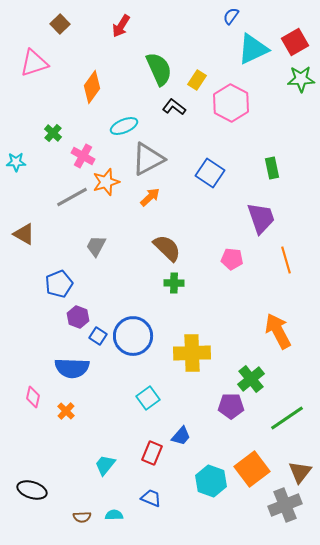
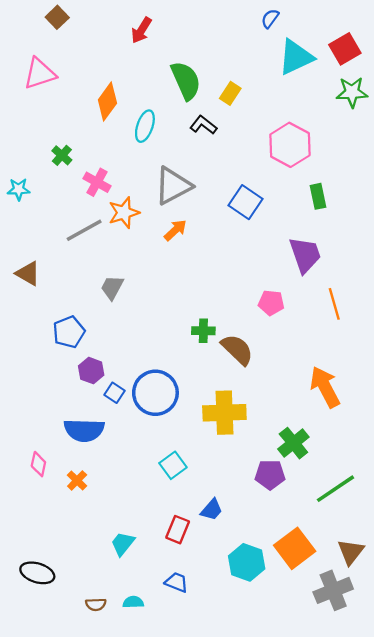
brown square: (60, 24) -> (57, 17), moved
pink hexagon: (231, 103) -> (290, 145), moved
cyan ellipse: (124, 126) -> (145, 126), moved, turned -48
brown semicircle: (167, 248) -> (237, 349), moved

